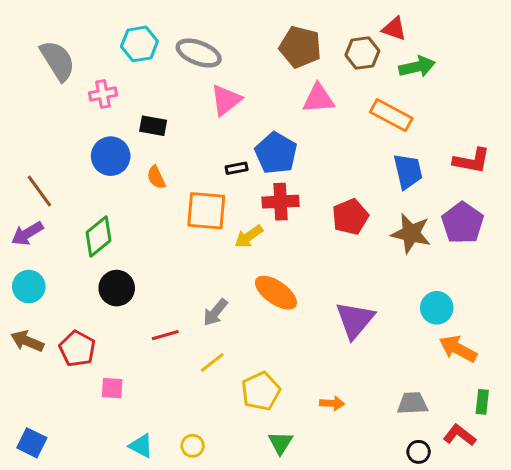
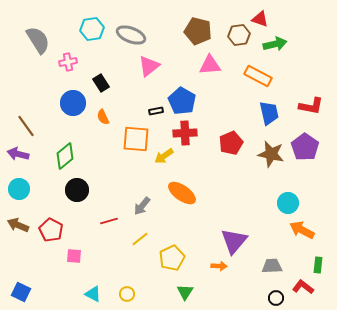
black rectangle: (153, 126) -> (101, 83), turned 48
purple arrow: (27, 233) -> (18, 154), turned 45
purple triangle: (355, 320) -> (234, 241), moved

